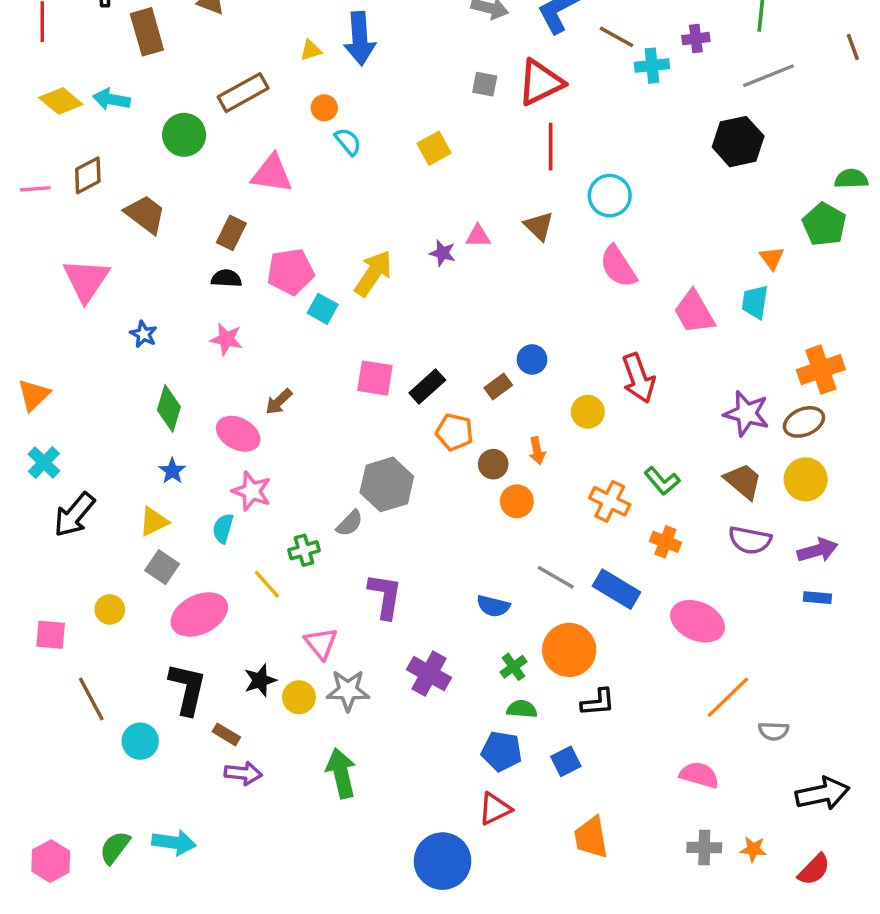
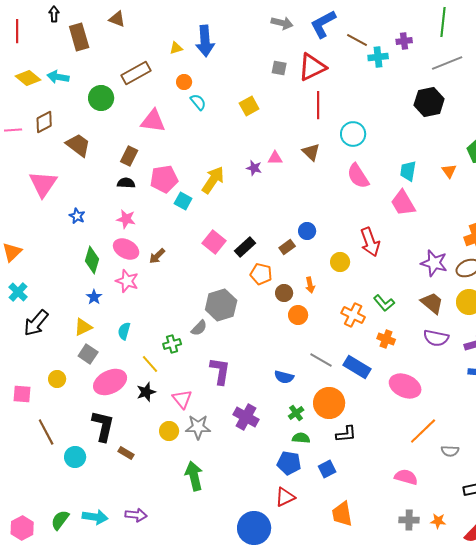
cyan trapezoid: (755, 302) -> (408, 171), moved
pink square: (375, 378) -> (214, 242), turned 30
pink ellipse: (238, 434) -> (126, 249), moved
pink star: (252, 491) -> (127, 281), moved
black star: (260, 680) -> (146, 392), moved
purple arrow: (243, 773) -> (136, 515), moved

